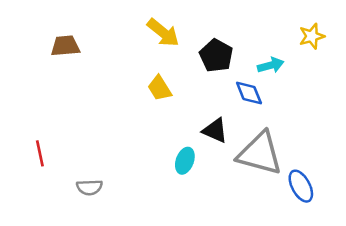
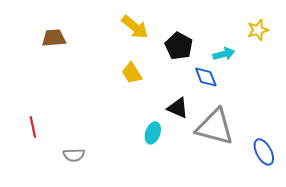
blue ellipse: (301, 186) -> (264, 152), moved

